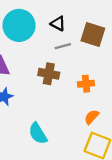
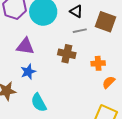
orange semicircle: (92, 117) -> (109, 82), moved
cyan semicircle: (38, 133) -> (39, 103), moved

